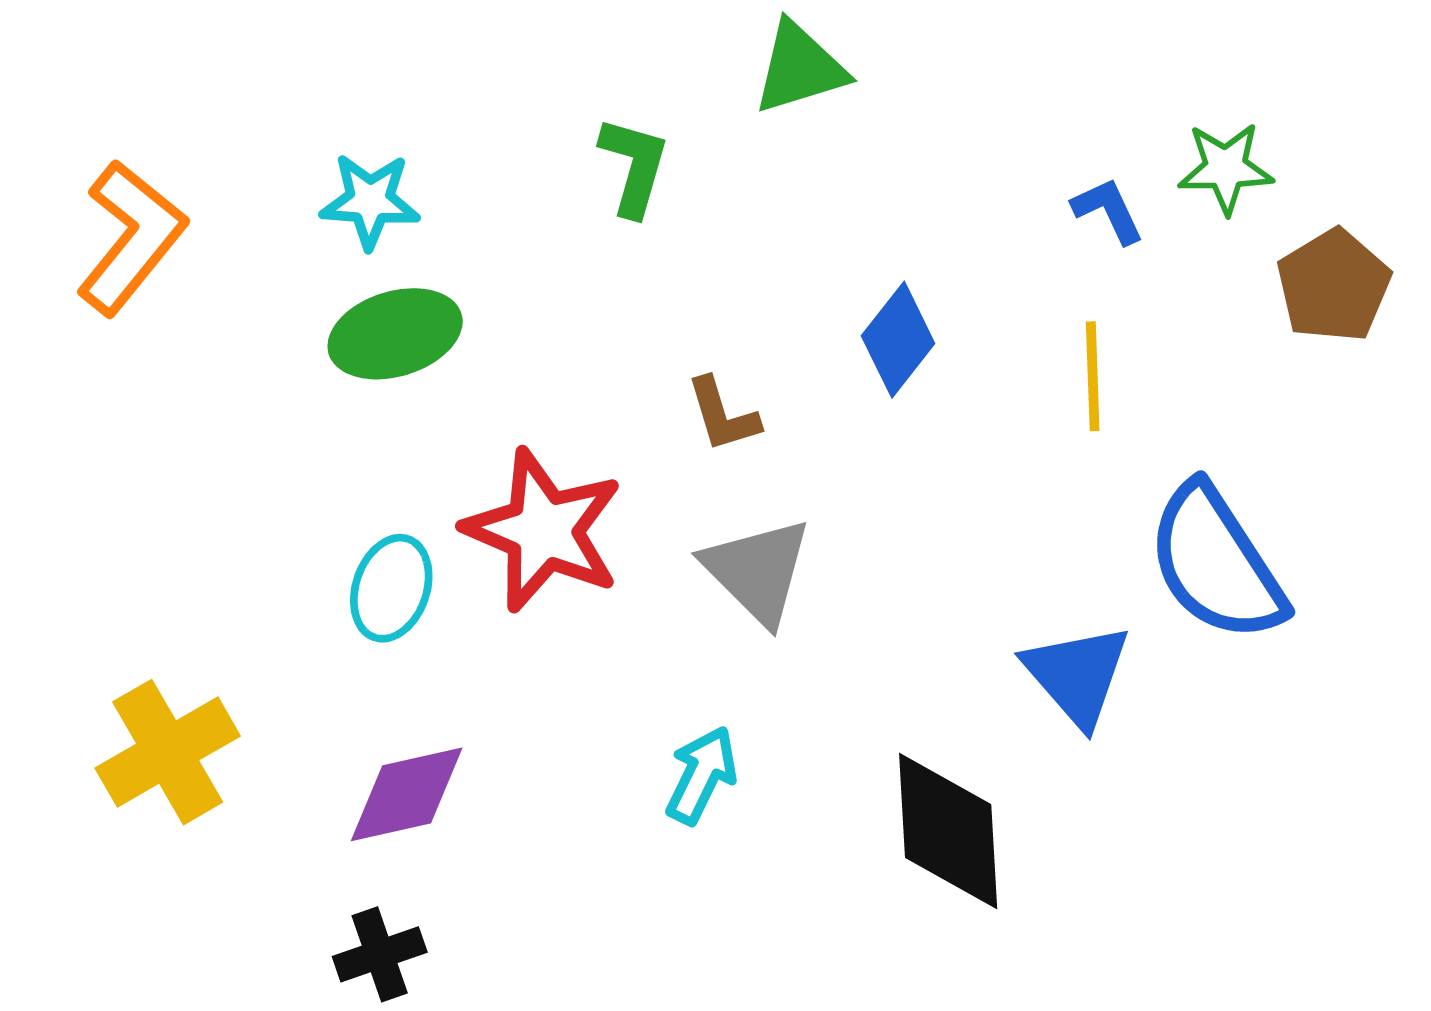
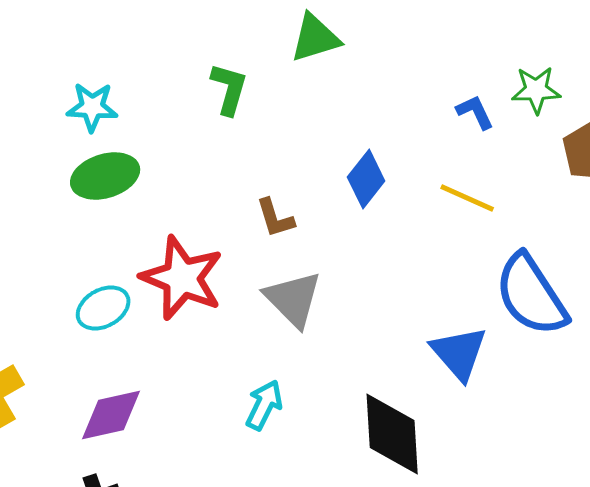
yellow line: (1093, 376) -> (467, 198), turned -64
cyan ellipse: (391, 588) -> (103, 308), turned 42

